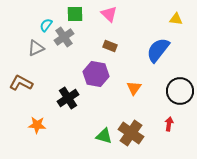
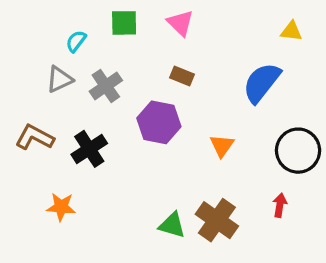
gray cross: (64, 37) -> (106, 86), moved
black cross: (68, 98) -> (89, 149), moved

